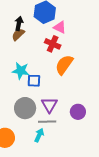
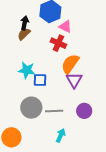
purple triangle: (49, 105) -> (74, 80), moved
gray line: (47, 122) -> (54, 111), moved
cyan arrow: (39, 135) -> (61, 135), moved

